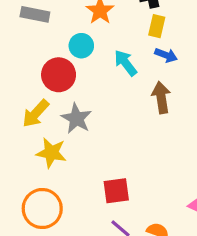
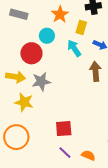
yellow rectangle: (157, 26) -> (81, 27), moved
yellow arrow: (36, 113) -> (16, 77), turned -126
gray star: (76, 118) -> (41, 81), turned 30

